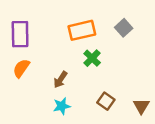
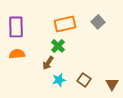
green cross: (92, 58) -> (58, 46), moved
orange semicircle: (21, 68) -> (17, 54), turned 49
cyan star: (62, 106) -> (59, 80), moved

